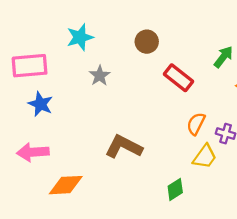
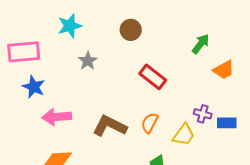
red rectangle: (178, 78) -> (153, 77), moved
orange semicircle: (196, 124) -> (150, 123), moved
pink arrow: (33, 152) -> (57, 117), moved

